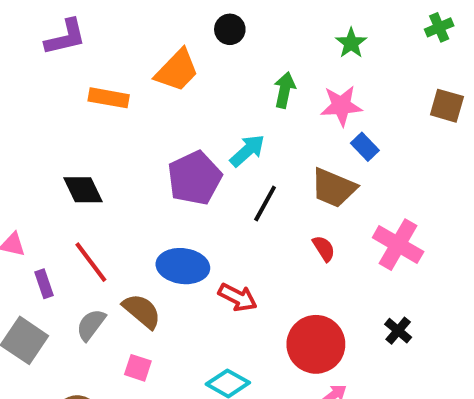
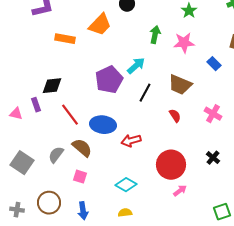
blue rectangle: (365, 147) -> (214, 64), moved
black diamond: (83, 190) -> (52, 86), turned -70
pink cross: (398, 245) -> (213, 114), size x0.7
red line: (91, 262) -> (70, 115), moved
purple rectangle: (44, 284) -> (36, 105), moved
red arrow: (238, 297) -> (131, 141), turned 138

